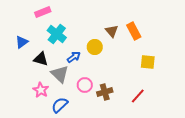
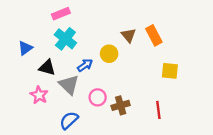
pink rectangle: (43, 12) -> (61, 14), moved
pink star: (41, 90) -> (39, 95), moved
red line: (138, 96) -> (158, 110), turned -49

